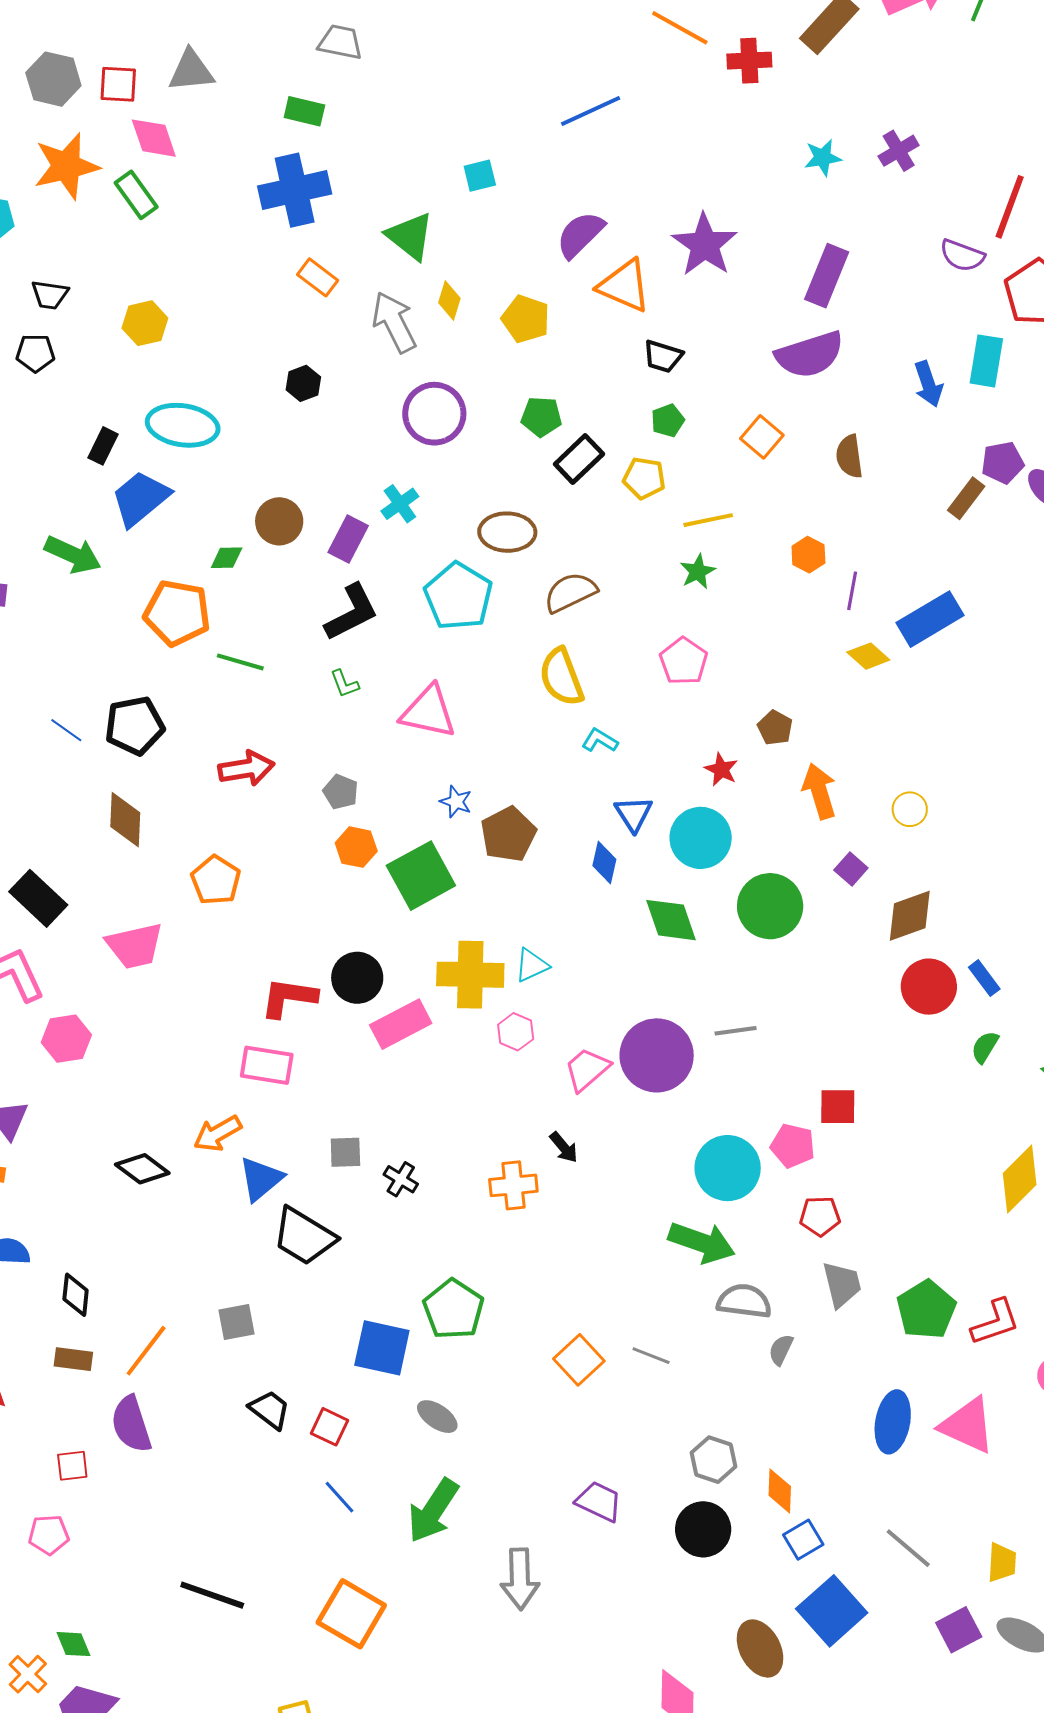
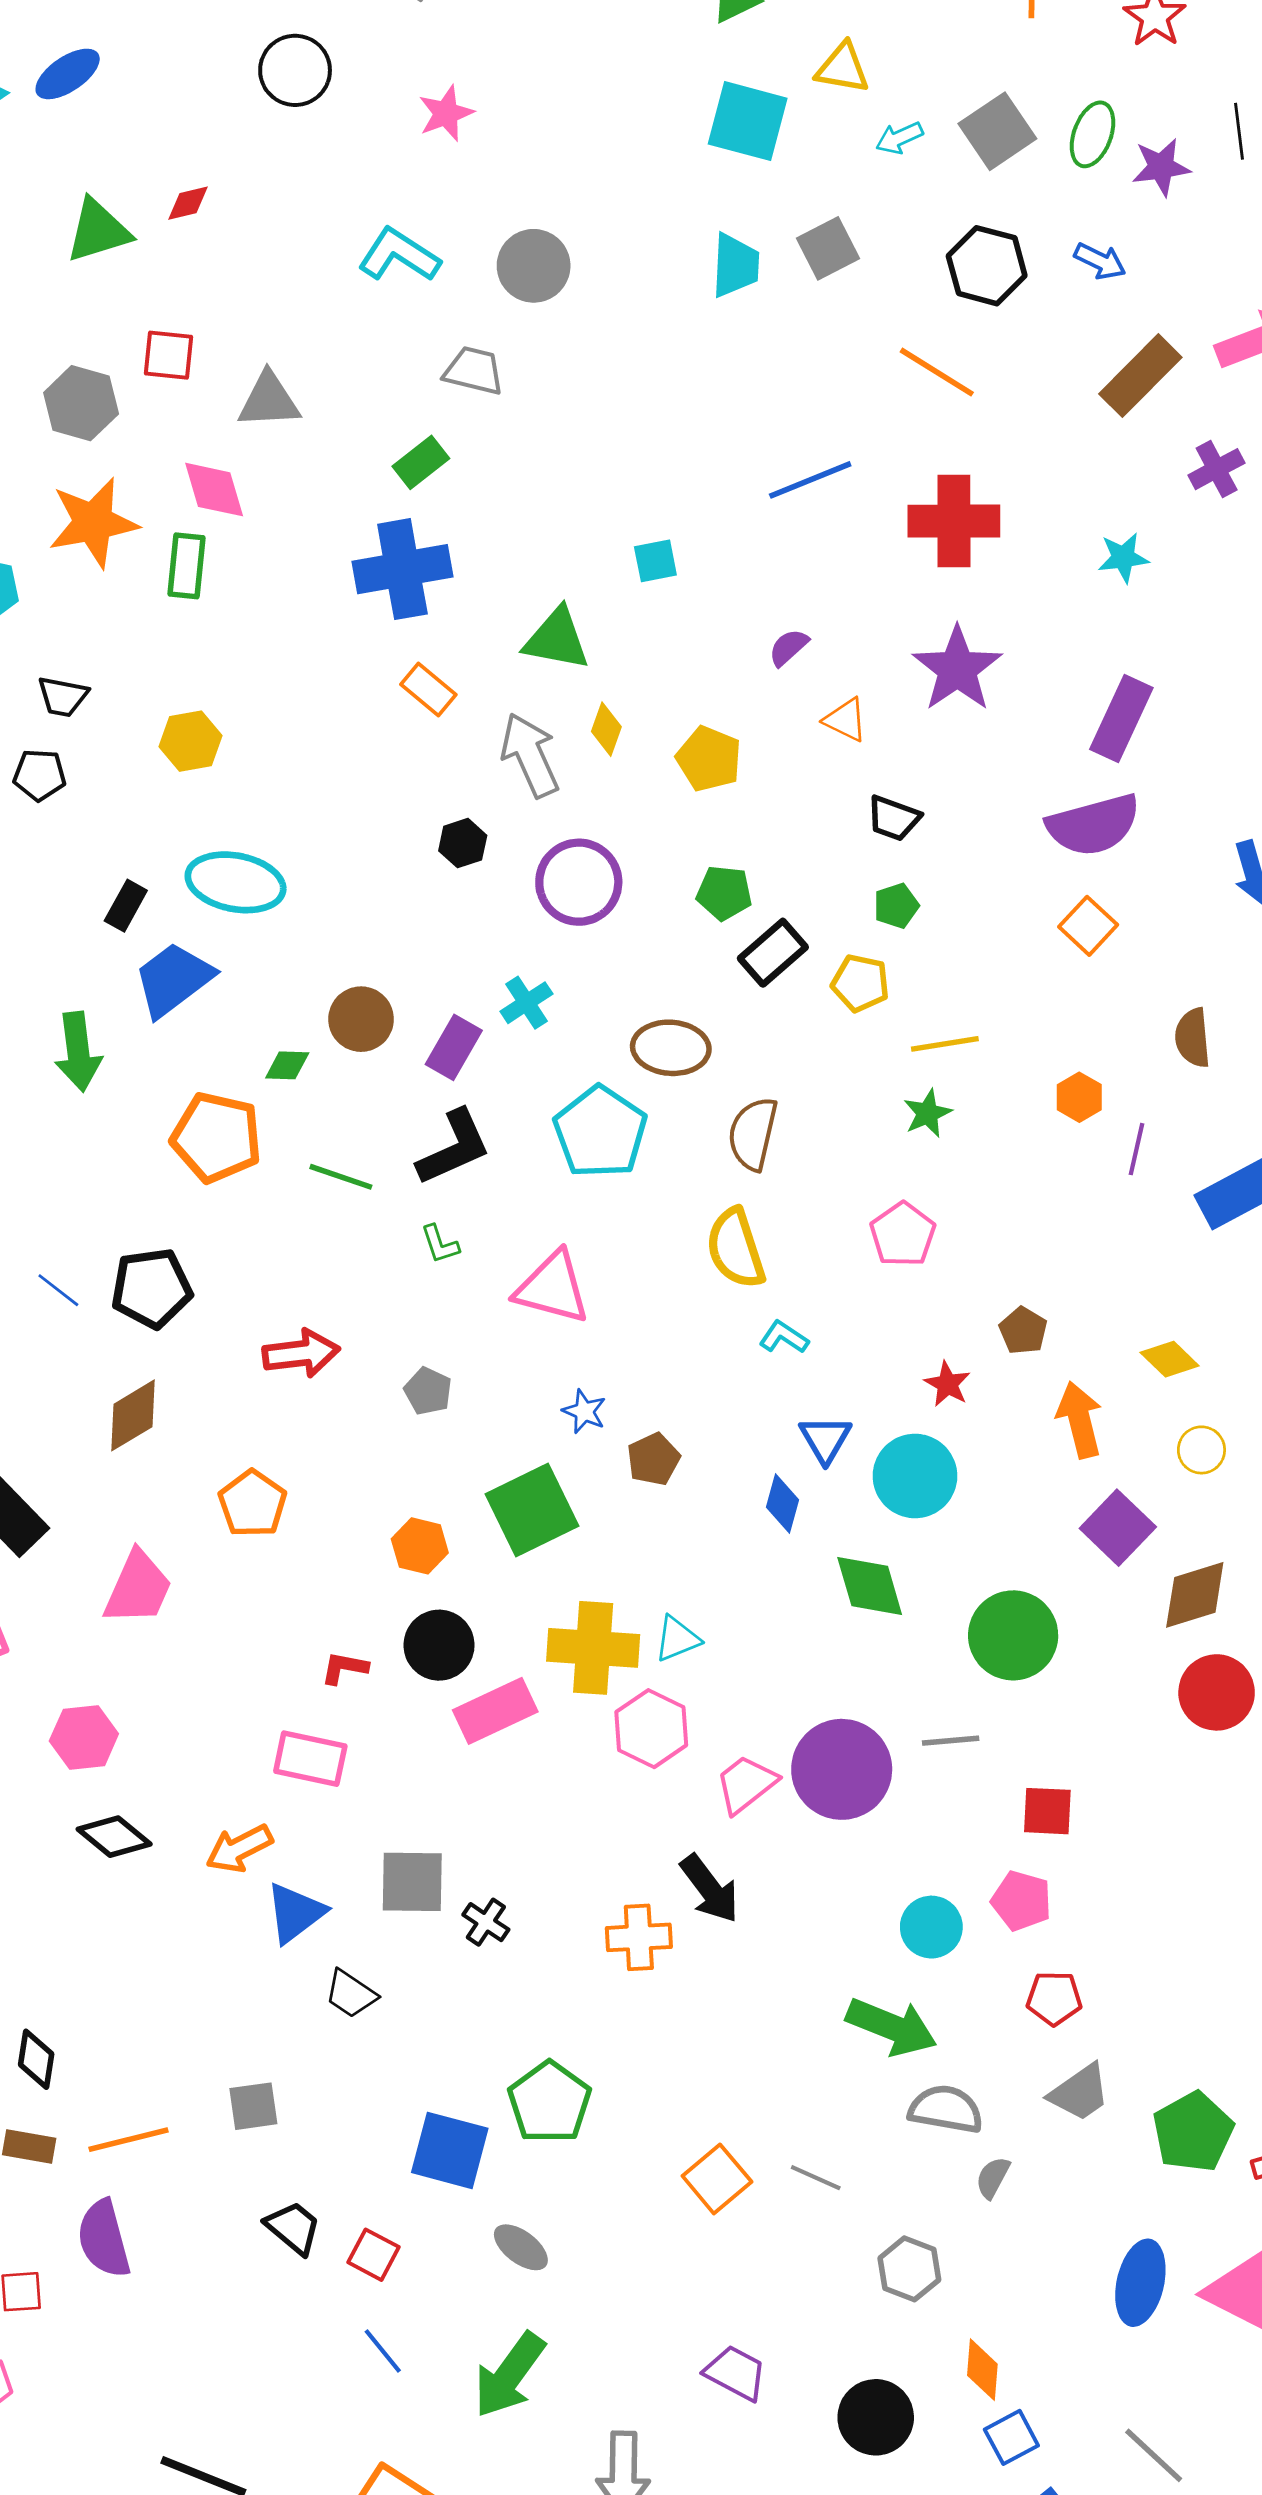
red cross: (749, 61) -> (954, 521), moved, size x1.5
red square: (118, 84) -> (169, 355), moved
green rectangle: (304, 111) -> (421, 462), turned -54
purple cross: (899, 151) -> (1217, 469), moved
green rectangle: (136, 195) -> (186, 566), turned 39
purple semicircle: (580, 235) -> (788, 647), size x0.6
green triangle: (410, 236) -> (557, 639), turned -30
orange triangle: (624, 286) -> (846, 720), size x0.6
black hexagon: (303, 383) -> (463, 843), moved
orange square: (762, 437) -> (1088, 926), moved
brown semicircle: (849, 456) -> (1193, 1038), moved
green arrow: (73, 555) -> (78, 1052), turned 56
brown semicircle: (570, 592) -> (753, 1134), turned -54
yellow diamond: (868, 656) -> (1170, 1359), moved
green line: (240, 662) -> (341, 1177), moved
brown diamond: (125, 820) -> (133, 1415), turned 54
brown pentagon: (508, 834) -> (653, 1459), size x0.7
orange hexagon: (356, 847) -> (420, 1546), moved
purple square: (851, 869) -> (1118, 1528), size x1.6
green circle: (770, 906) -> (1013, 1635), moved
pink trapezoid: (135, 946) -> (138, 1588), turned -56
red L-shape: (289, 998) -> (344, 1668), size x0.6
pink hexagon: (516, 1032) -> (651, 1729), size x1.5
pink hexagon: (66, 1039) -> (84, 1737), moved
red square: (838, 1107) -> (1047, 1811), moved
black arrow: (564, 1147) -> (710, 1889), size x1.6
gray square: (345, 1152) -> (412, 1882), size x1.5
cyan circle: (728, 1168) -> (931, 1927), size x0.7
black diamond: (142, 1169) -> (114, 1837), moved
black trapezoid: (304, 1236) -> (351, 1994), size x0.6
gray trapezoid: (842, 1284) -> (1080, 2093), turned 66
orange line: (146, 1351) -> (129, 2140), turned 36
gray hexagon: (714, 1460) -> (909, 2269), moved

